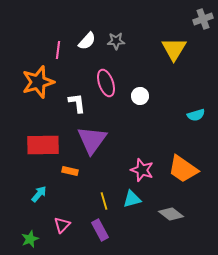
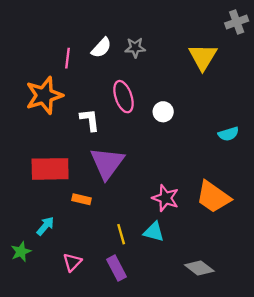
cyan triangle: (132, 199) -> (154, 232), turned 30
gray diamond: (171, 214) -> (199, 268), moved
green star: (30, 239) -> (21, 252), moved

